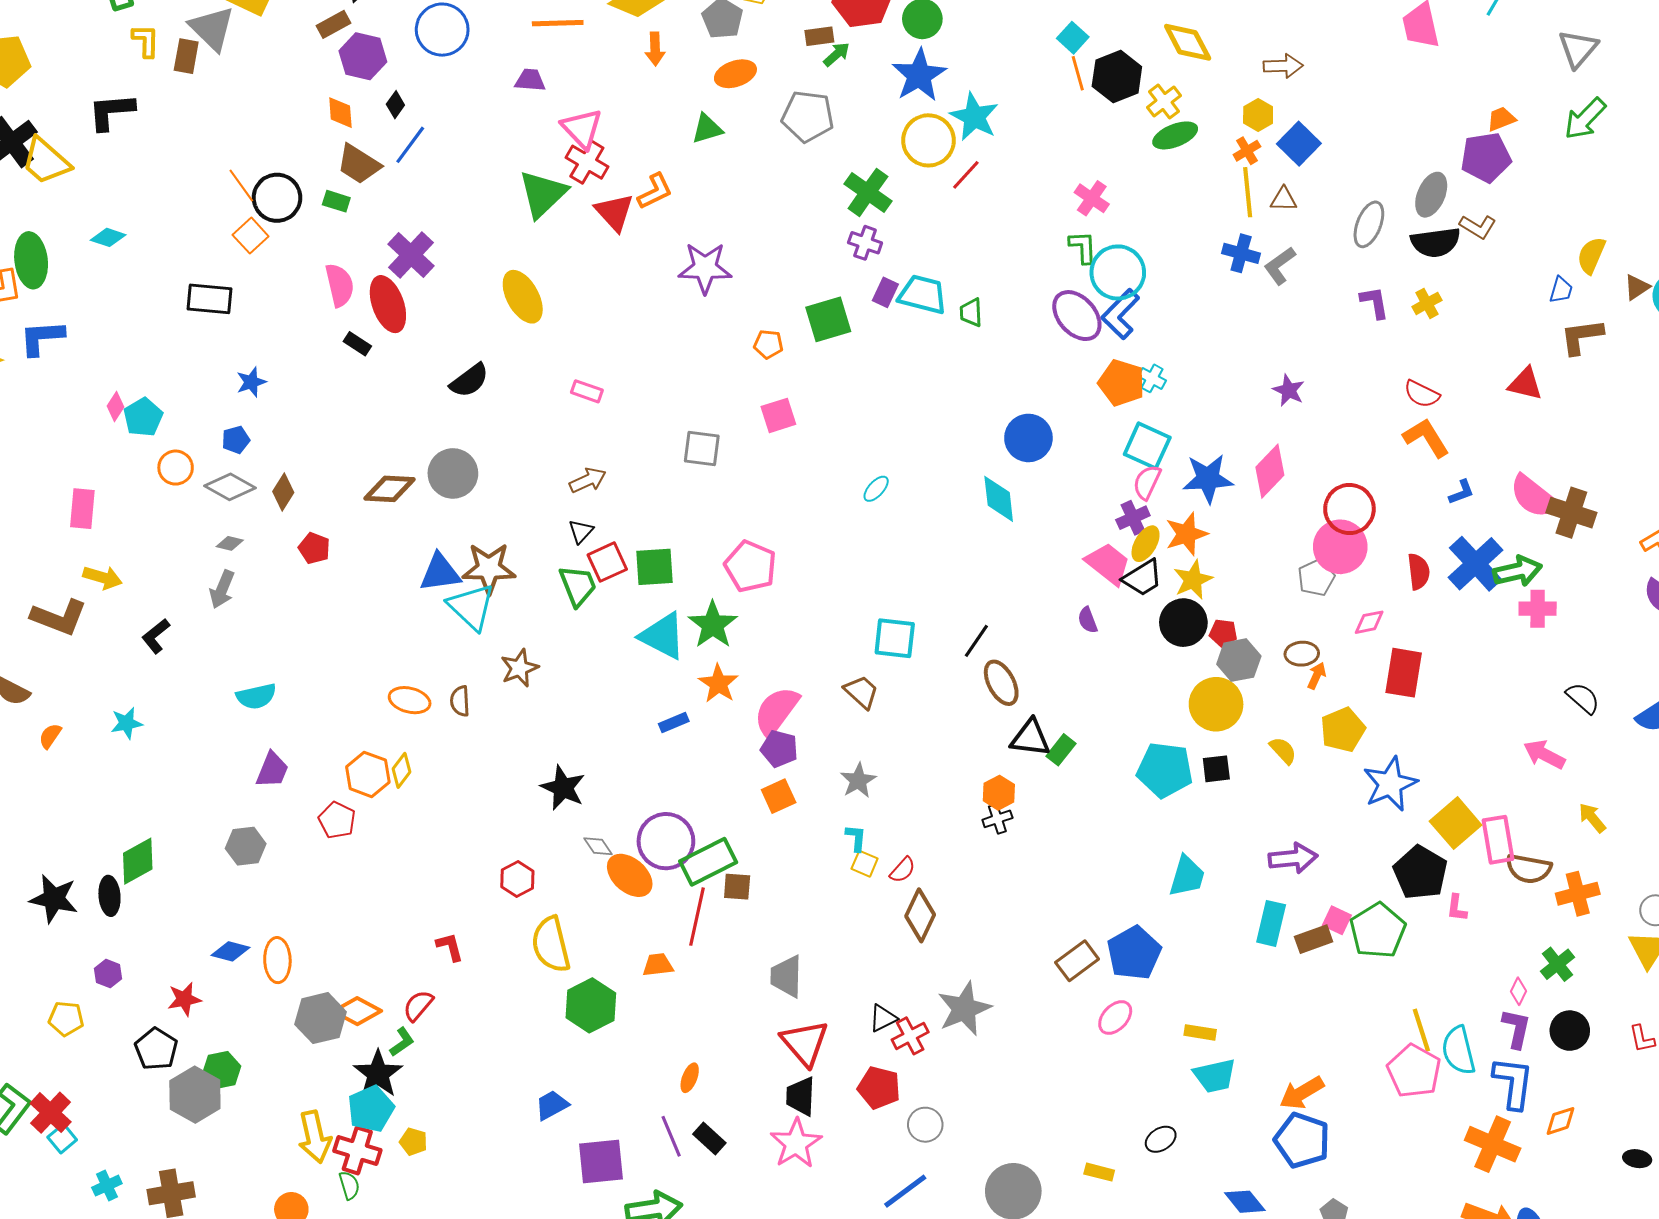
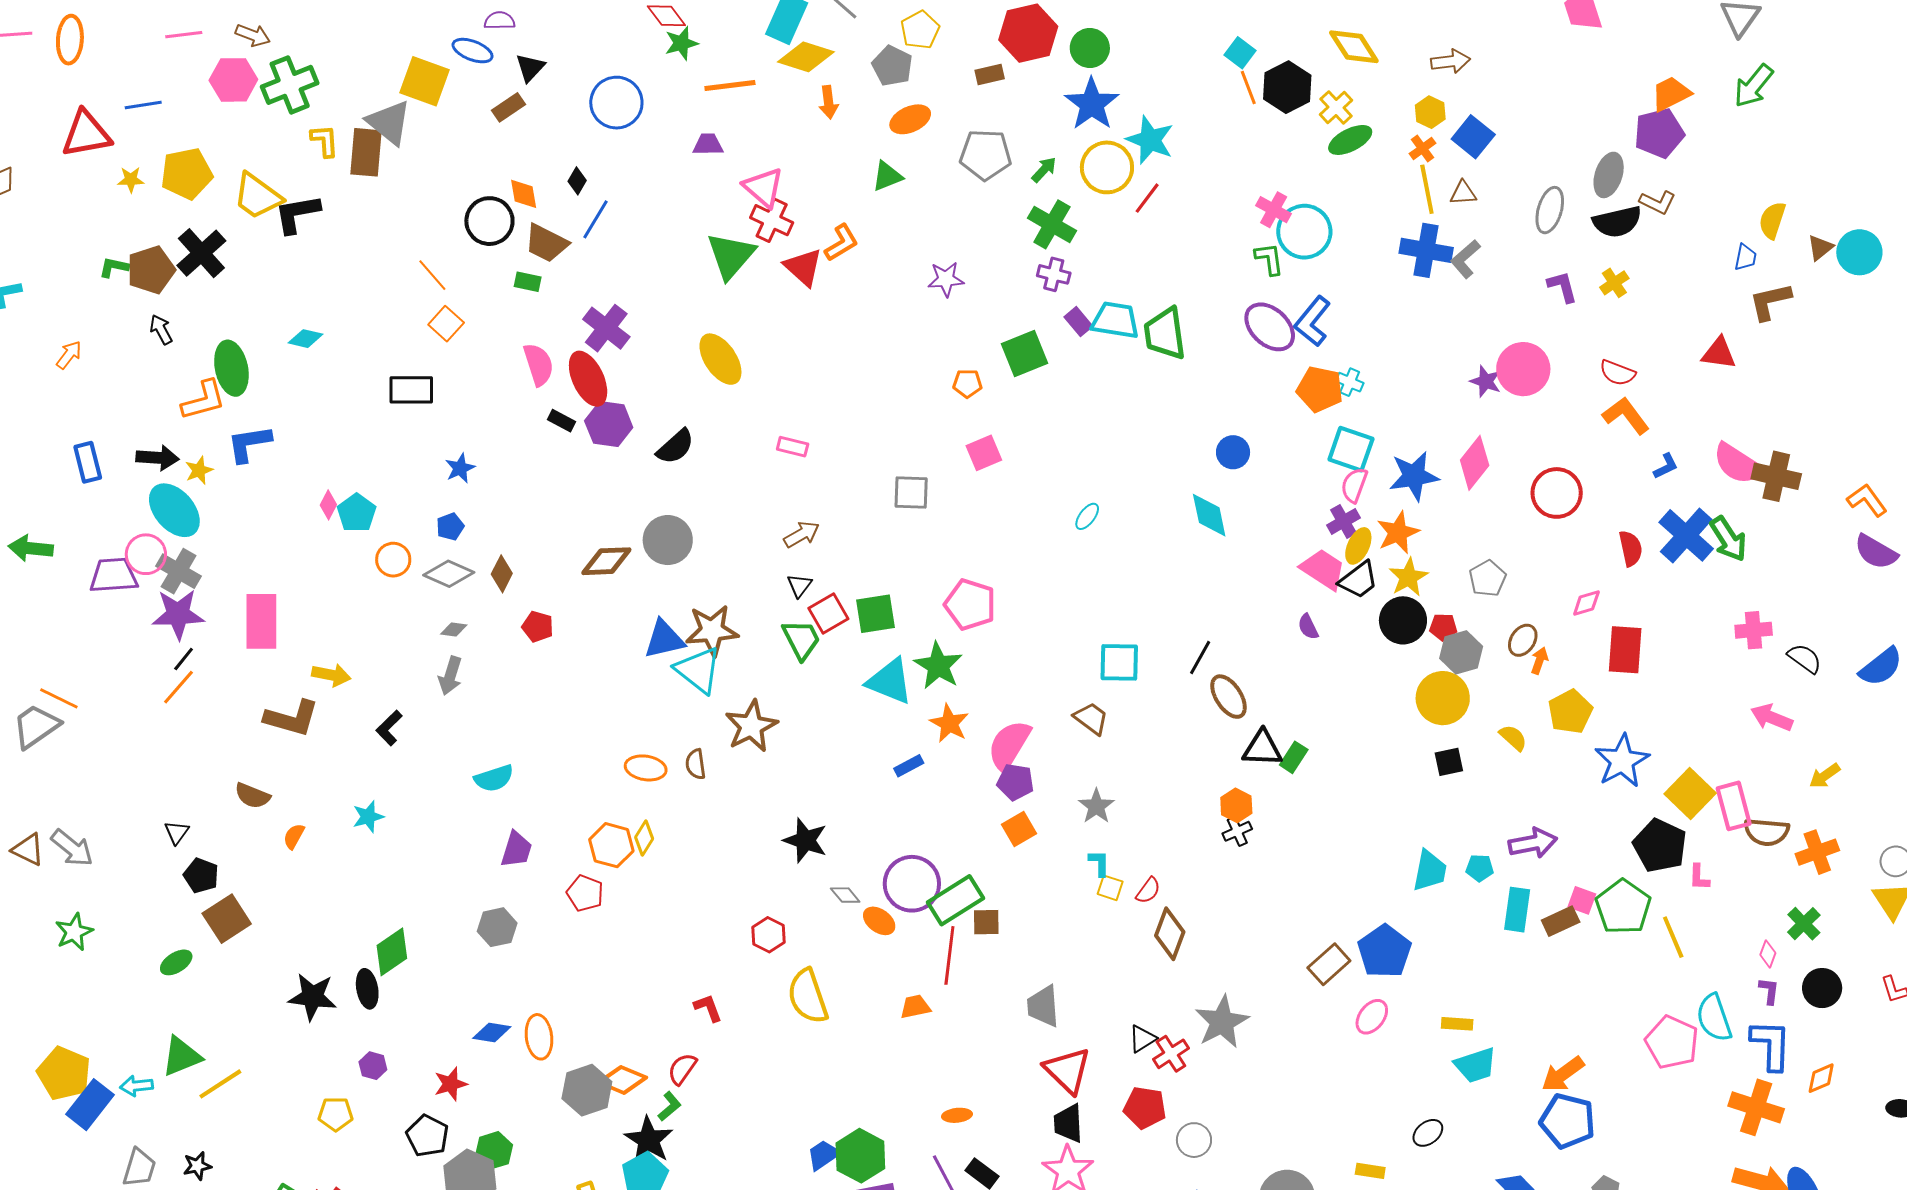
green arrow: (837, 54) -> (1044, 170), moved
brown rectangle: (186, 56) -> (366, 152), size x1.4
purple hexagon: (363, 56) -> (609, 424), moved
orange trapezoid: (1501, 119) -> (1671, 94), size x1.4
yellow trapezoid: (46, 161) -> (257, 196), moved
black circle: (277, 198) -> (489, 221), moved
blue cross: (1241, 253) -> (1426, 250), size x1.4
purple star: (705, 268) -> (946, 279), moved, size x0.7
cyan circle: (1118, 272) -> (1304, 232), moved
purple rectangle: (885, 292) -> (1078, 322), turned -60
green trapezoid: (971, 312) -> (1165, 334), size x1.8
blue circle: (1028, 438) -> (1233, 452), size x0.7
pink rectangle: (82, 509) -> (261, 621), moved, size x1.4
pink circle: (1340, 547) -> (1523, 369), moved
green arrow: (1518, 571) -> (1728, 539), turned 75
gray pentagon: (1316, 578) -> (1488, 578), moved
pink cross: (1538, 609) -> (1754, 630), moved
brown ellipse: (1302, 654) -> (1523, 640), turned -48
brown star: (519, 668) -> (751, 726), size x1.4
cyan pentagon: (1165, 770) -> (1480, 868), moved, size x0.5
yellow arrow: (1592, 818) -> (1825, 776), turned -80
orange ellipse: (630, 875) -> (879, 921), size x0.7
green hexagon: (591, 1005) -> (860, 1156), moved
purple L-shape: (1516, 1028) -> (1769, 991), size x0.7
yellow line: (1421, 1030) -> (1673, 937), moved
orange ellipse: (690, 1078) -> (957, 1115), turned 68

